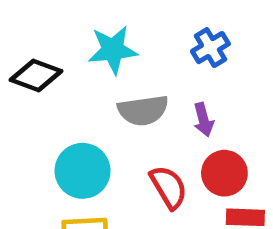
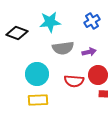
purple arrow: (203, 120) -> (89, 52), turned -88
red semicircle: (169, 187) -> (74, 81), turned 126

